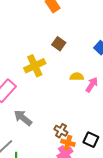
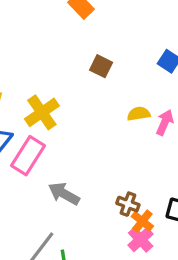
yellow cross: (35, 66) -> (42, 112), moved
orange cross: (68, 143) -> (142, 221), turned 32

